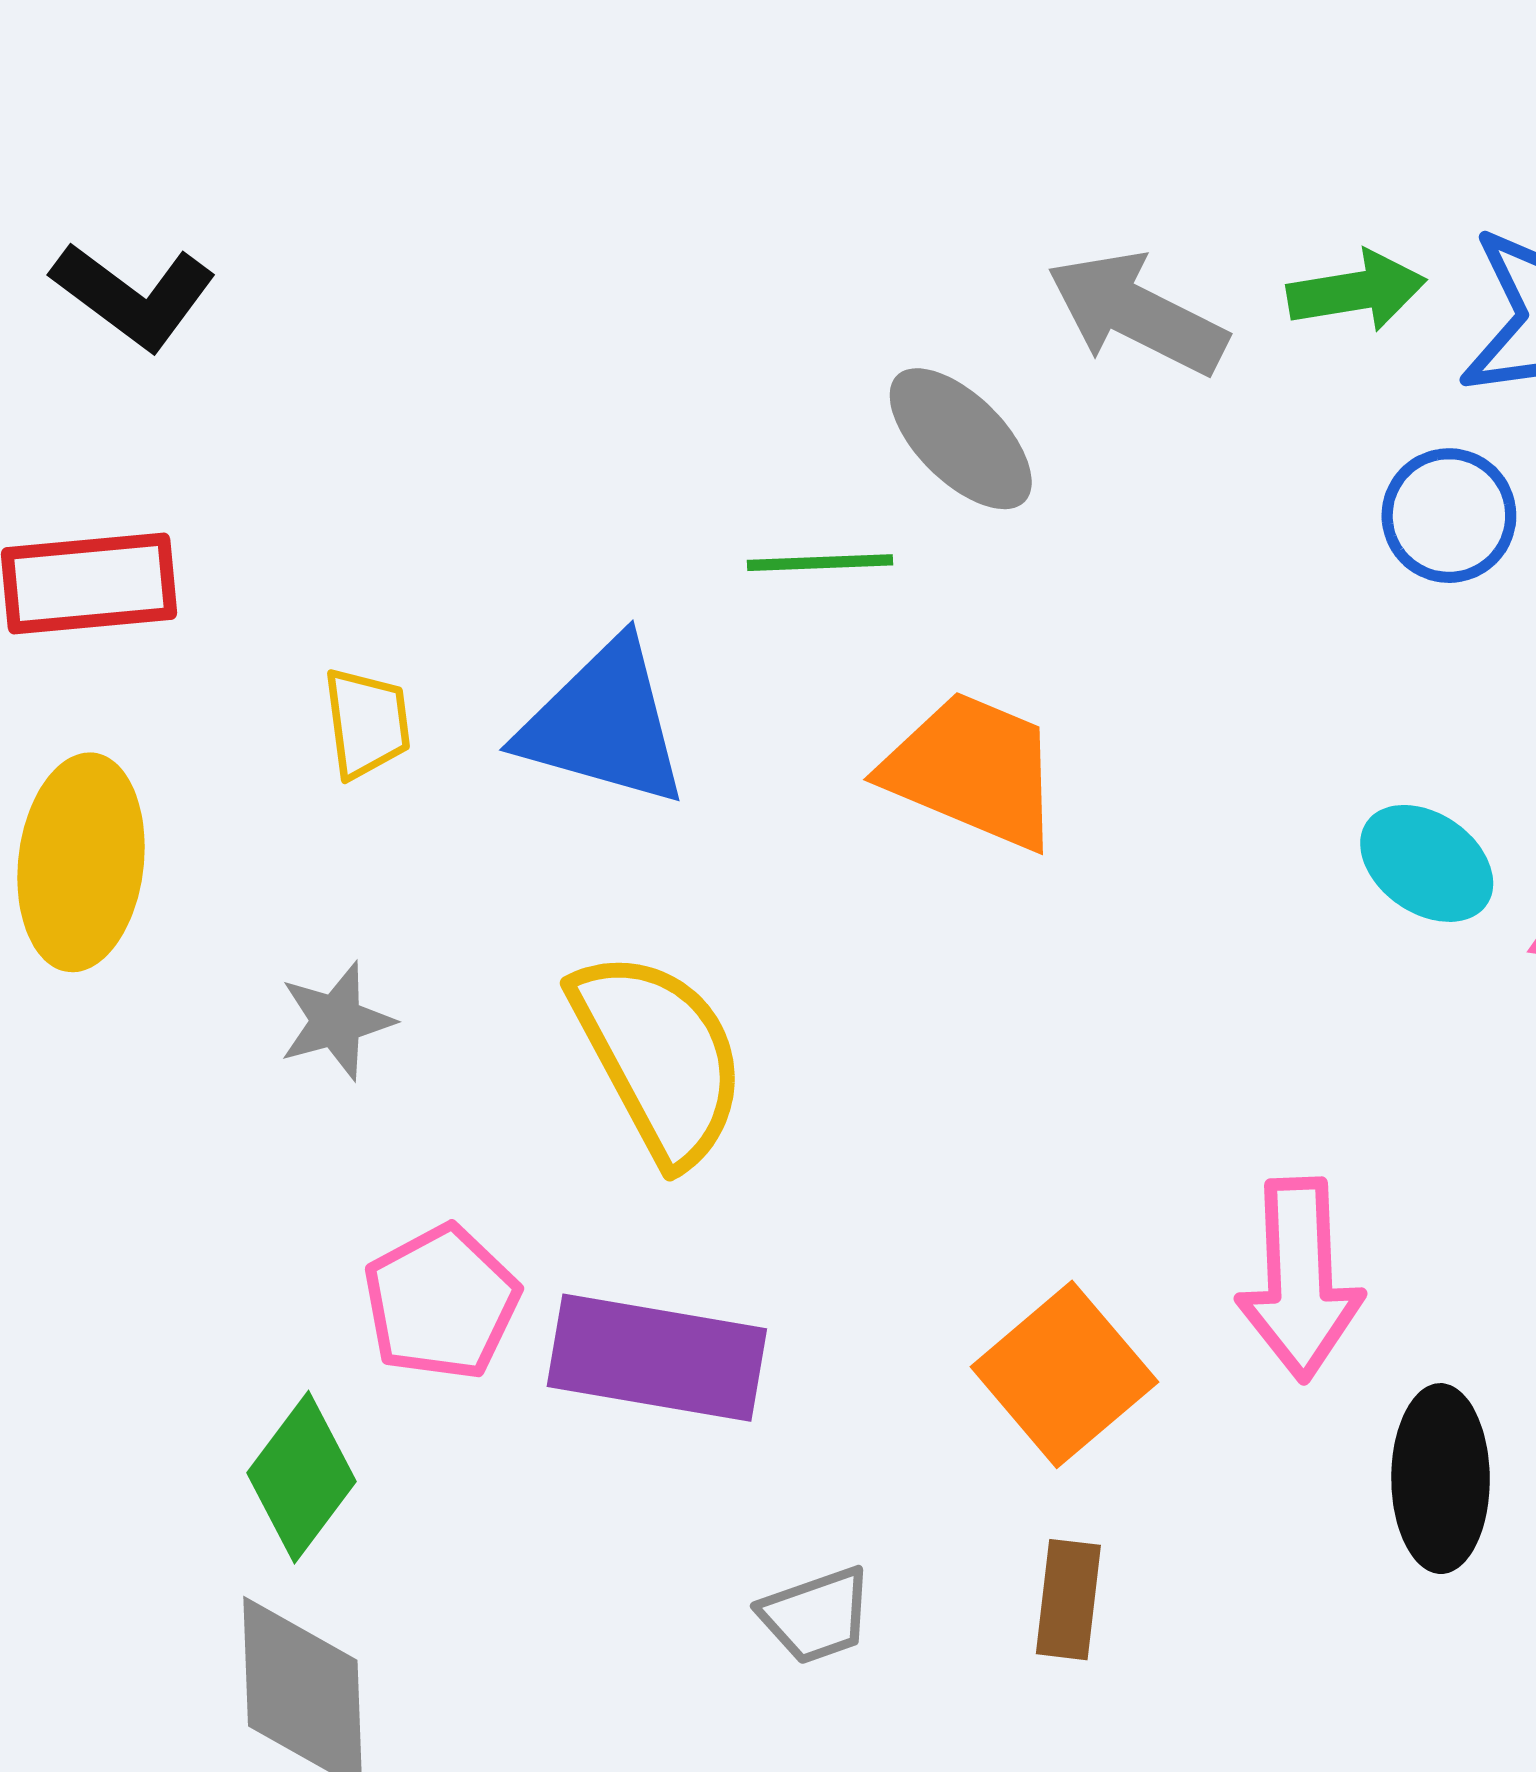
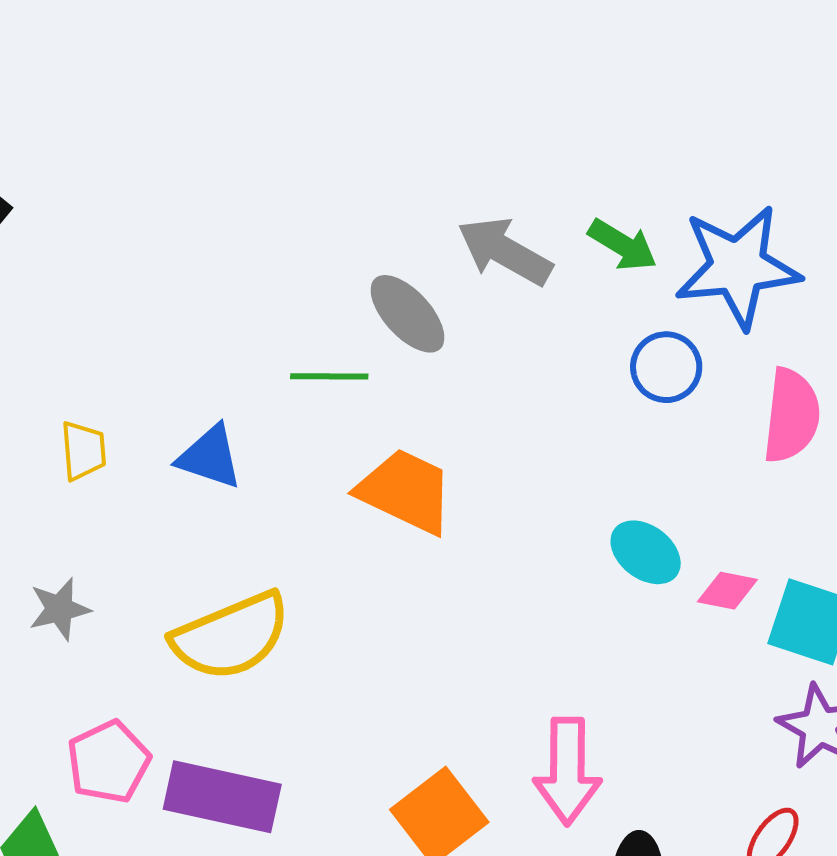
green arrow: (1357, 291) -> (623, 245), turned 38
blue triangle: (604, 724) -> (210, 457), size x0.7
yellow semicircle: (659, 1057) -> (231, 636), turned 93

